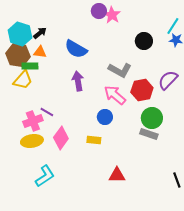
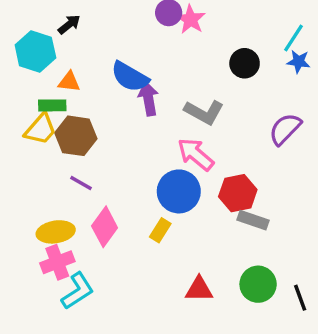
black arrow: (40, 33) -> (69, 24), moved
brown hexagon: (18, 55) -> (76, 136), moved
purple arrow: (78, 81) -> (148, 99), moved
red hexagon: (142, 90) -> (238, 193), moved
blue circle: (105, 117) -> (179, 191), size x1.6
green circle: (152, 118) -> (258, 284), moved
pink cross: (33, 121) -> (57, 262), moved
yellow rectangle: (94, 140) -> (160, 230), turned -64

